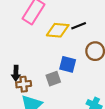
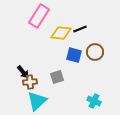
blue square: (68, 64) -> (74, 55), moved
black arrow: (16, 73) -> (23, 72), turned -40

